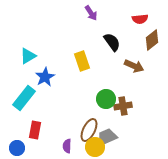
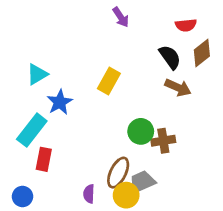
black semicircle: (112, 42) -> (170, 57), moved
yellow rectangle: (82, 61) -> (109, 81), turned 48
red rectangle: (35, 130) -> (44, 159), moved

